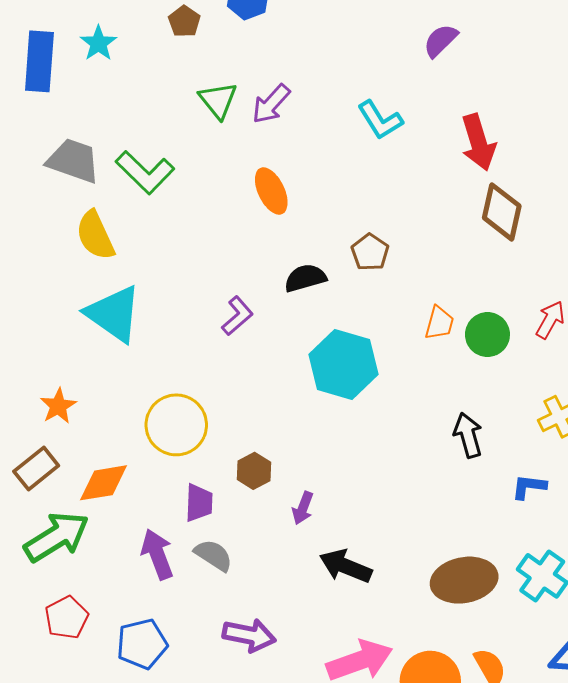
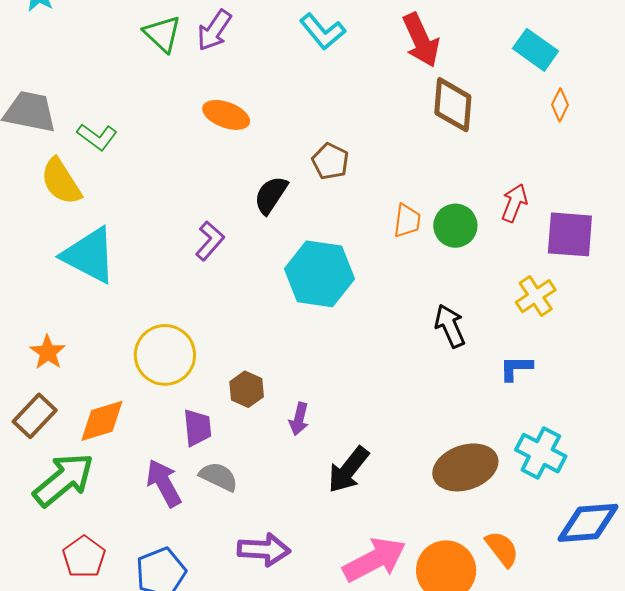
green L-shape: (145, 172) -> (97, 137), moved, size x0.7
orange ellipse: (271, 191) -> (226, 115), turned -36
black semicircle: (305, 278) -> (271, 195), turned -33
black arrow: (346, 566) -> (348, 470), turned -66

